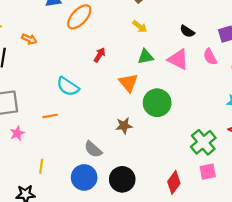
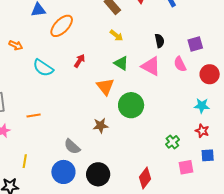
black semicircle: (187, 31) -> (160, 41), turned -136
green triangle: (146, 57) -> (121, 63), turned 42
cyan semicircle: (68, 87) -> (43, 68), moved
green cross: (203, 142) -> (172, 142), size x0.6
pink square: (208, 172) -> (186, 167), moved

